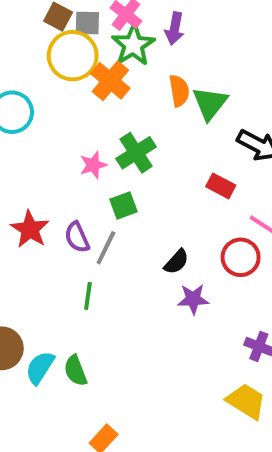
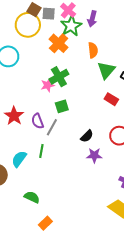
yellow circle: (73, 56) -> (28, 25), moved
green triangle: (210, 103) -> (106, 70), moved
green cross: (136, 153) -> (59, 77), moved
cyan semicircle: (40, 368) -> (19, 159), moved
green semicircle: (76, 371) -> (32, 197), moved, turned 133

